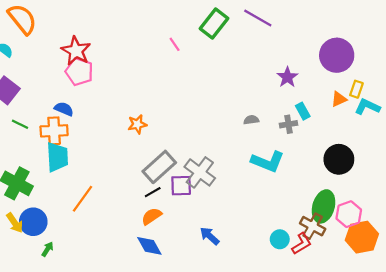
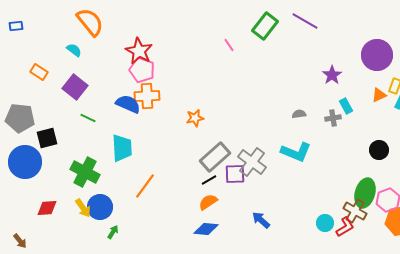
blue semicircle: (64, 109) -> (128, 104), size x1.4
orange cross: (54, 131) -> (147, 96), moved
black circle: (339, 159) -> (379, 150), size x0.7
cyan L-shape: (268, 161) -> (296, 152), moved
blue diamond: (149, 246) -> (206, 229), turned -55

